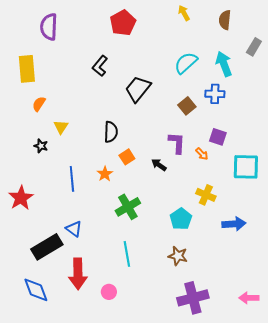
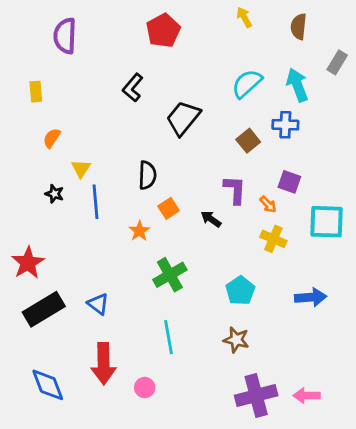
yellow rectangle: (27, 69) -> (36, 92), size x0.6
blue line: (72, 179) -> (96, 202), moved
yellow cross: (206, 195) -> (273, 239), moved
black rectangle: (47, 247) -> (44, 309), moved
pink arrow: (249, 298) -> (307, 396), moved

